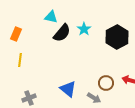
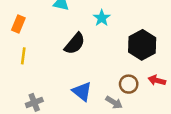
black semicircle: (62, 33) -> (75, 44), moved
black hexagon: (117, 37) -> (142, 45), moved

